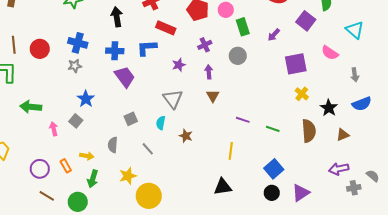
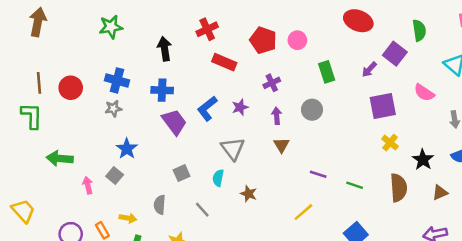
green rectangle: (243, 27) -> (327, 72), moved
purple arrow: (274, 35) -> (369, 69), moved
blue L-shape: (147, 48) -> (207, 108), moved, turned -35
gray circle: (238, 56) -> (312, 110), moved
yellow line: (231, 151) -> (303, 212), turned 42

